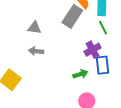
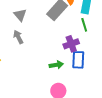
gray triangle: (34, 28) -> (20, 15), turned 32
gray arrow: (36, 51) -> (18, 37), turned 48

